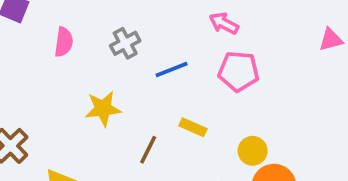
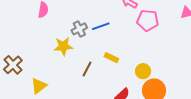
gray cross: (125, 43) -> (79, 29), moved
pink pentagon: (239, 71) -> (148, 20), moved

